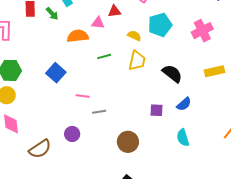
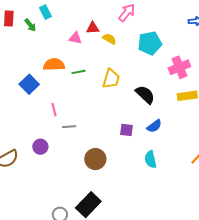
cyan pentagon: (160, 25) -> (150, 43), moved
pink cross: (202, 31) -> (179, 67), moved
orange semicircle: (78, 36) -> (54, 65), moved
yellow semicircle: (134, 36) -> (109, 39), moved
pink line: (83, 96) -> (54, 110), turned 64

